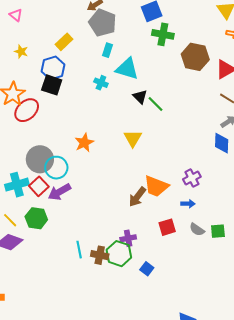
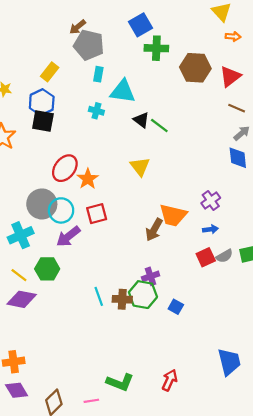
red ellipse: (27, 110) -> (65, 168), moved
red square: (39, 186) -> (97, 214), moved, turned 36
red square: (167, 227) -> (206, 257), moved
gray semicircle: (197, 230) -> (224, 256), turned -56

